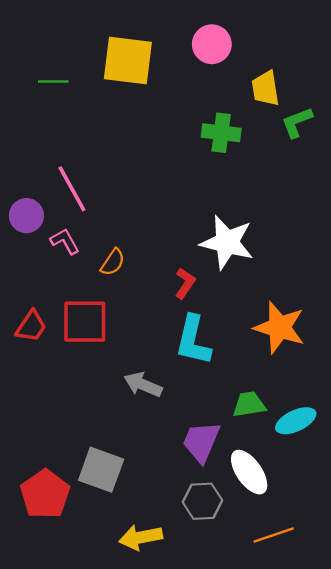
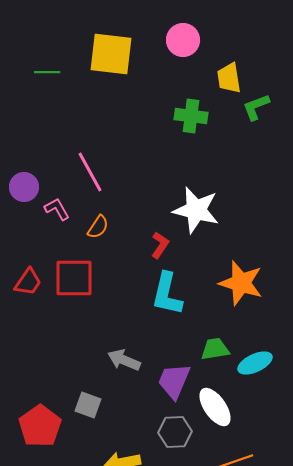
pink line: (72, 189) -> (90, 172), moved
gray arrow: (143, 385) -> (124, 360), moved
gray square: (101, 470) -> (88, 405), size x0.7

